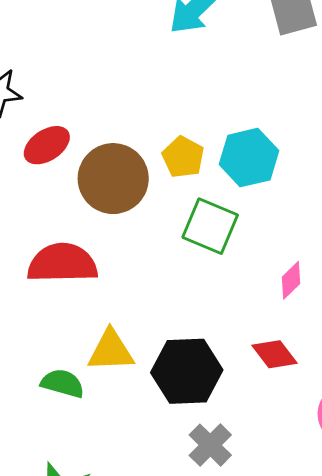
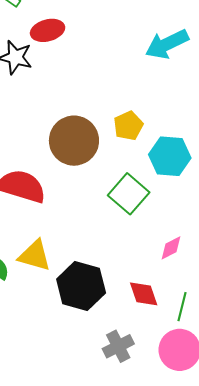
red ellipse: (47, 145) -> (48, 30), moved
yellow pentagon: (183, 157) -> (128, 126), moved
gray cross: (210, 445) -> (118, 346), moved

